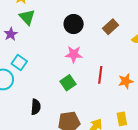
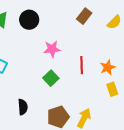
black circle: (74, 24) -> (29, 20), moved
yellow rectangle: (122, 119) -> (112, 89), moved

